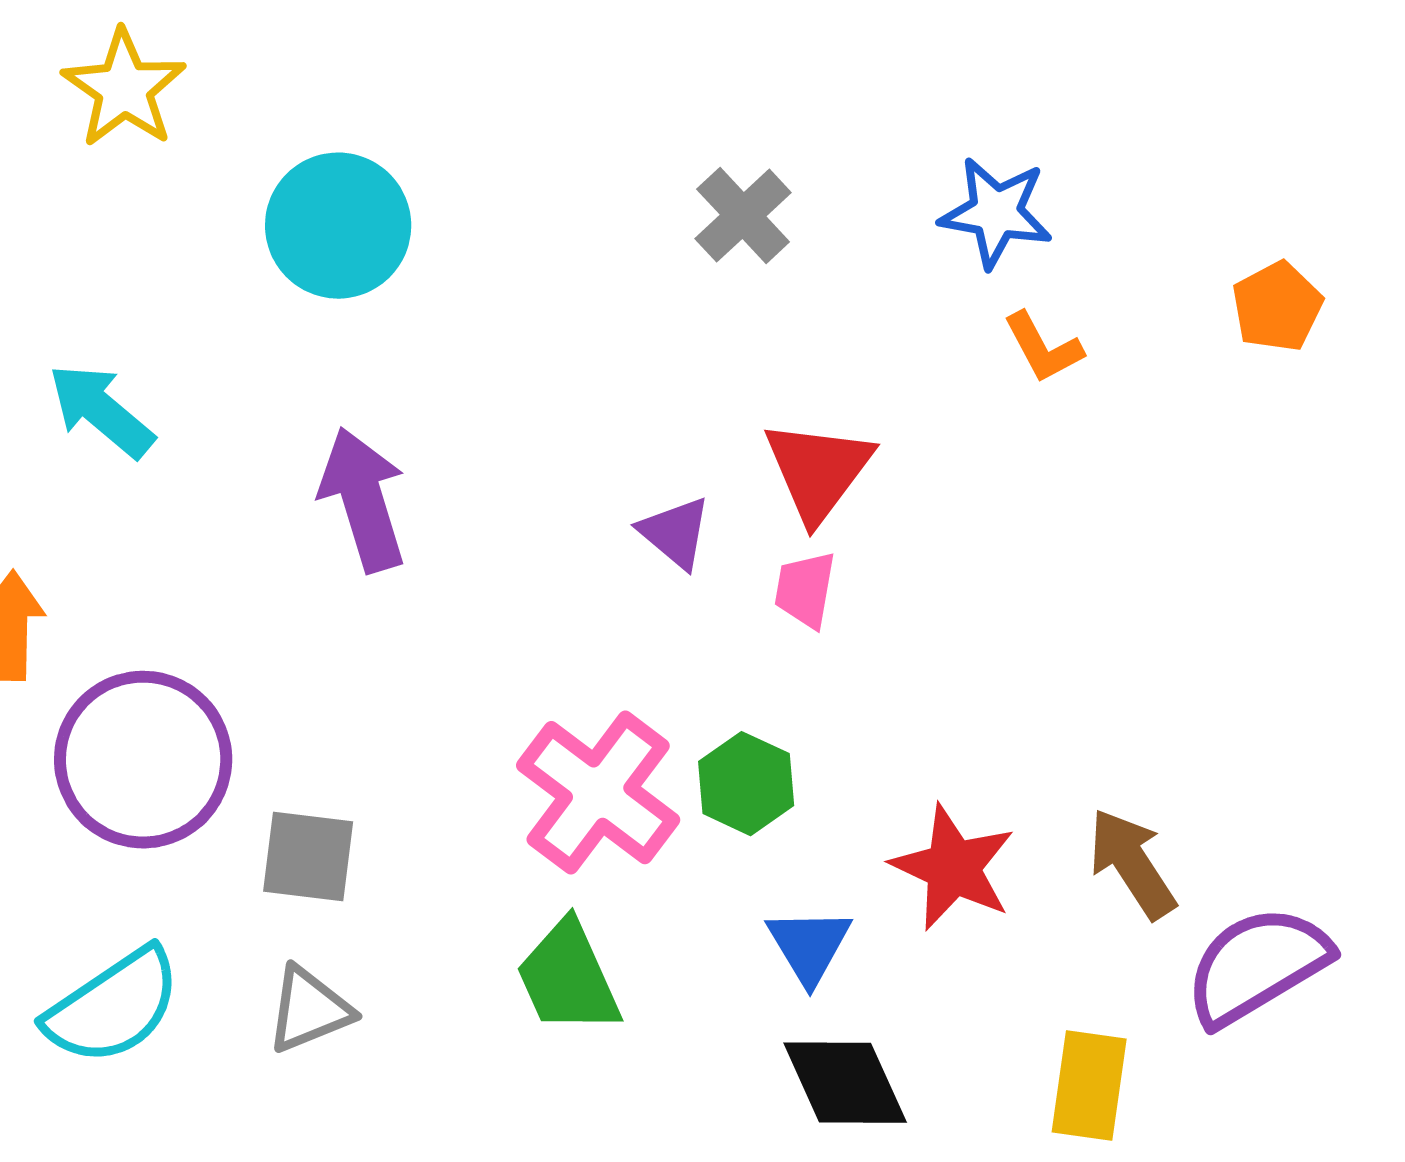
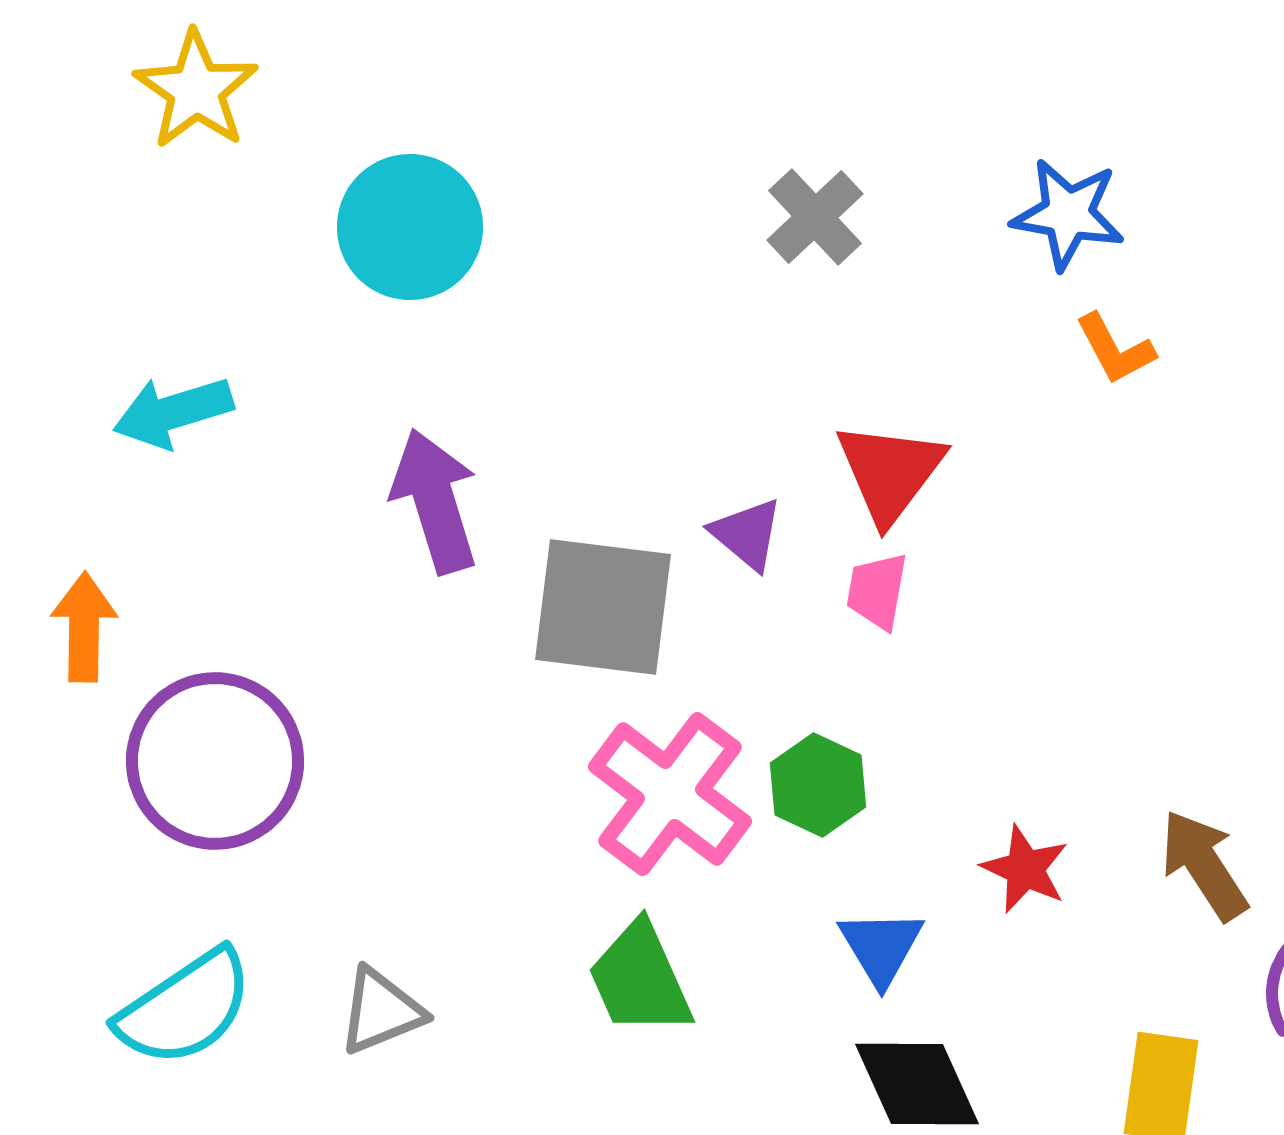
cyan arrow: (101, 411) -> (173, 412), turned -57
gray square: (308, 857) -> (603, 607), moved, size x1.5
red star: (953, 868) -> (1025, 869), size x0.7

